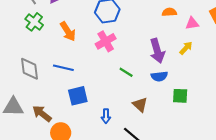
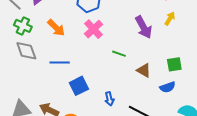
gray diamond: (30, 69) -> (26, 51), moved
blue semicircle: (159, 76) -> (168, 87), moved
brown triangle: (140, 105) -> (144, 70), moved

